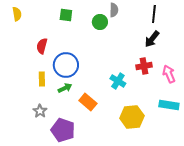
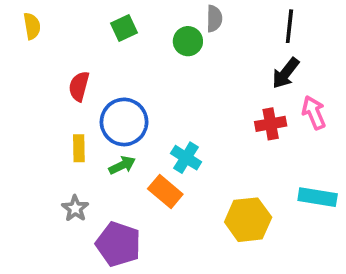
green square: (66, 15) -> (124, 28), turned -32
pink arrow: (169, 74) -> (314, 113), moved
cyan cross: (118, 81) -> (186, 158), moved

